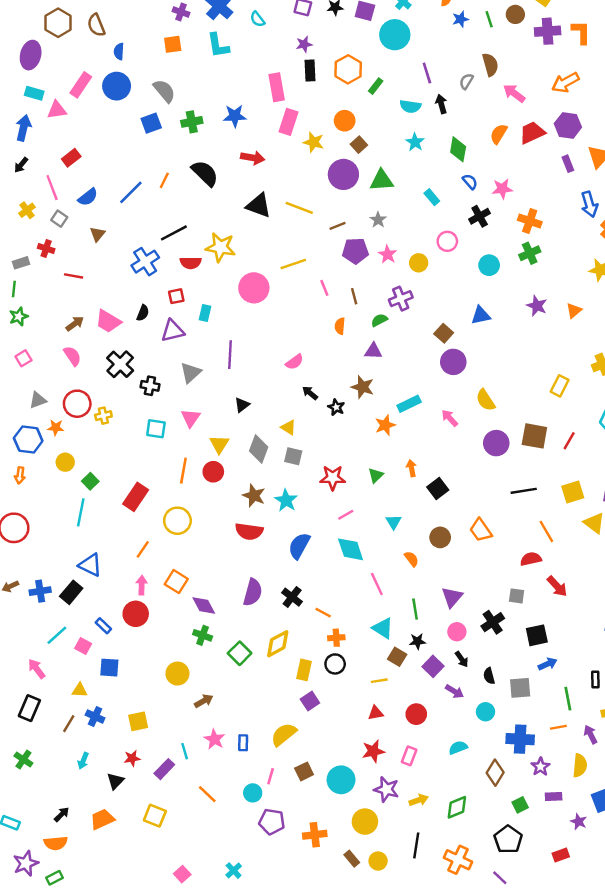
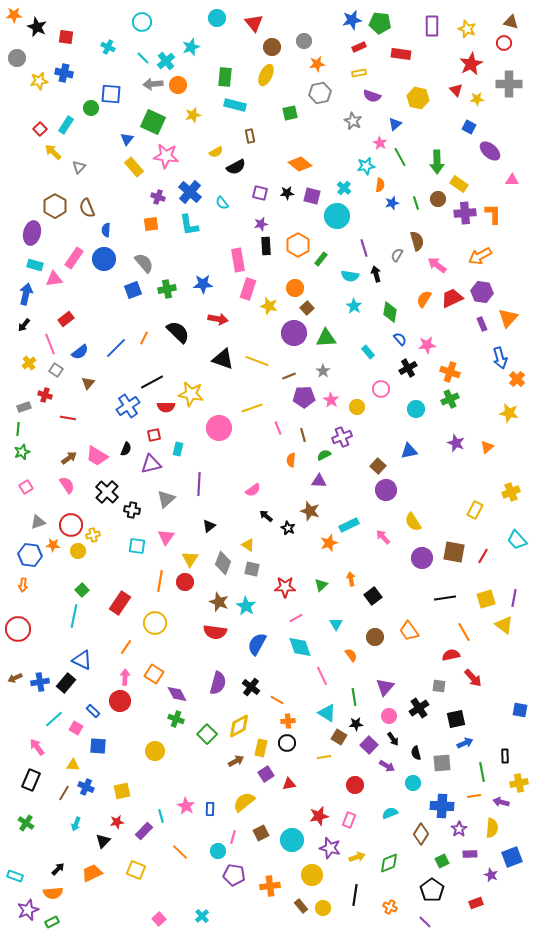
yellow circle: (65, 462) -> (78, 551), moved
brown arrow: (204, 701) -> (236, 761), moved
red triangle: (376, 713) -> (289, 784), moved
purple arrow: (591, 734) -> (501, 802), turned -49
orange cross: (458, 860) -> (390, 907), size x0.6

